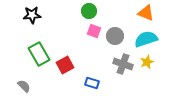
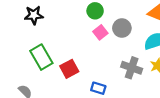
pink square: (94, 31) -> (100, 32), turned 32
gray circle: (115, 36) -> (122, 28), moved

